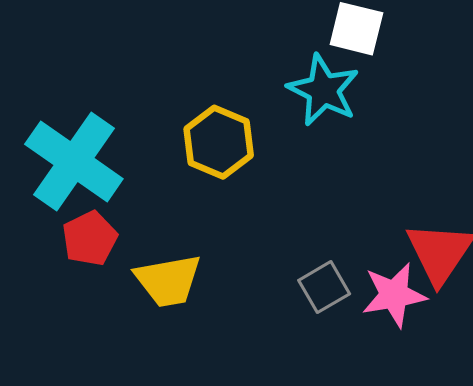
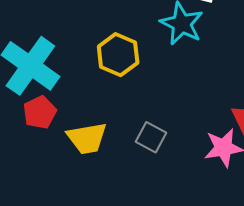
gray square: (324, 287) -> (151, 137), moved, turned -32

